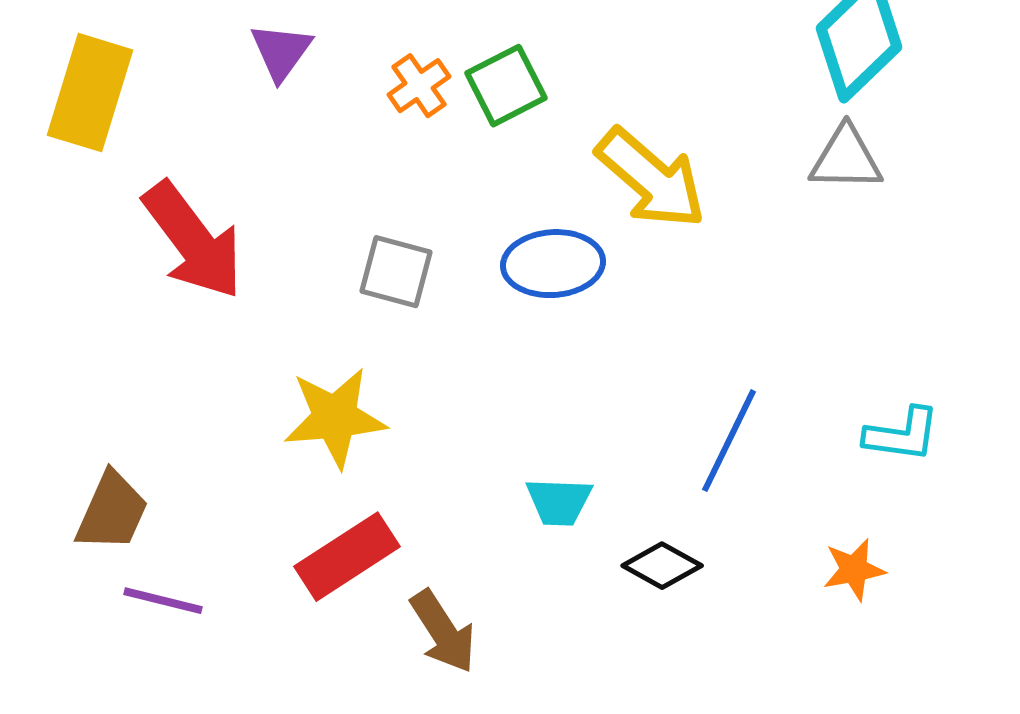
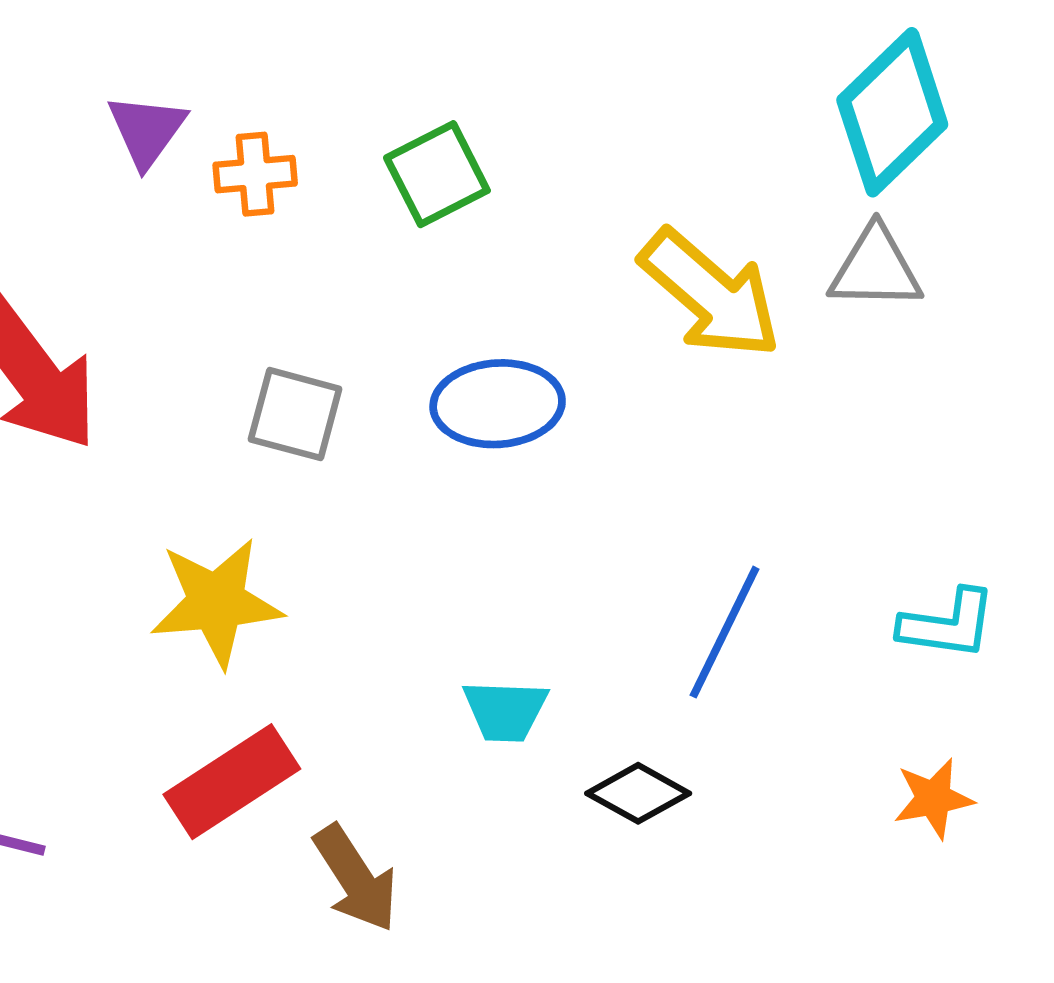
orange cross: (419, 86) -> (255, 174), moved, turned 30
yellow arrow: (651, 179) -> (710, 294), moved
orange star: (854, 570) -> (934, 798), moved

